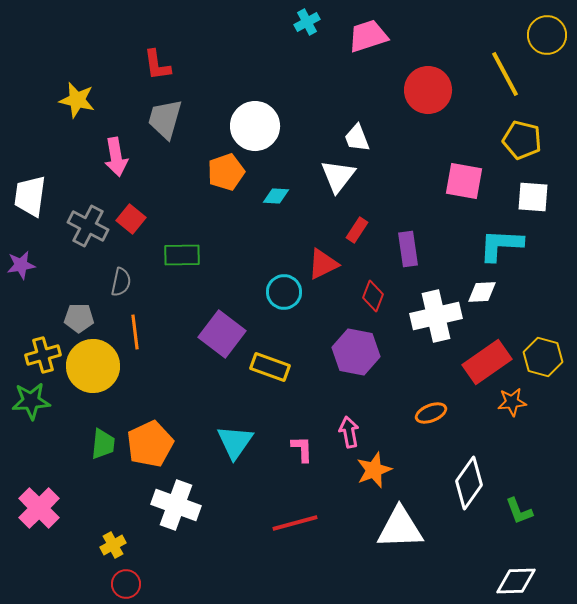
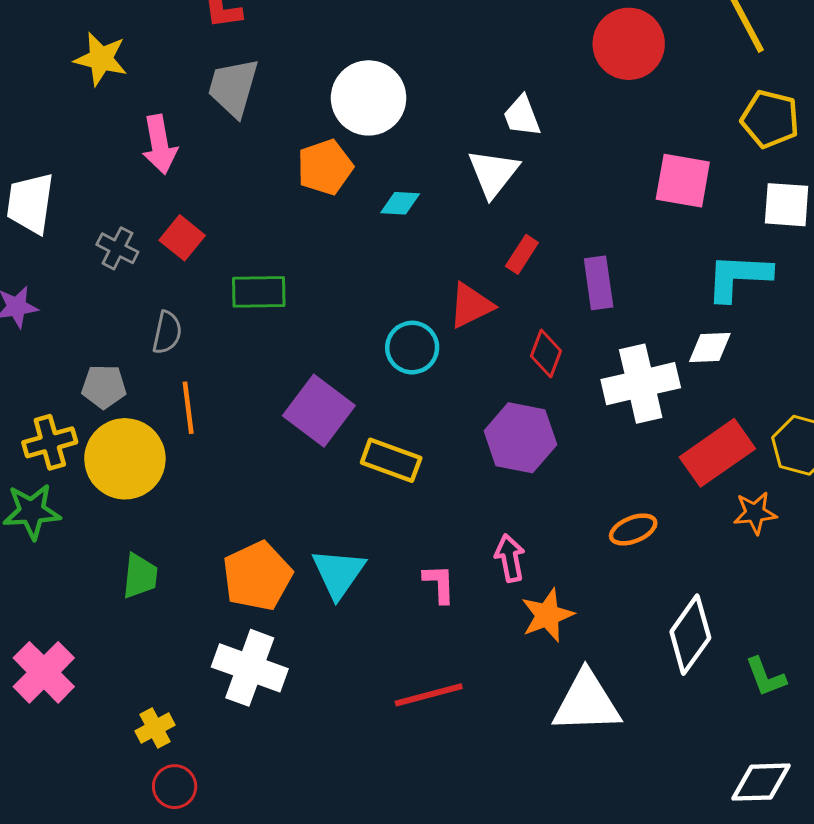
gray cross: (88, 226) -> (117, 248), size x0.7
orange pentagon: (150, 444) -> (257, 576), moved

